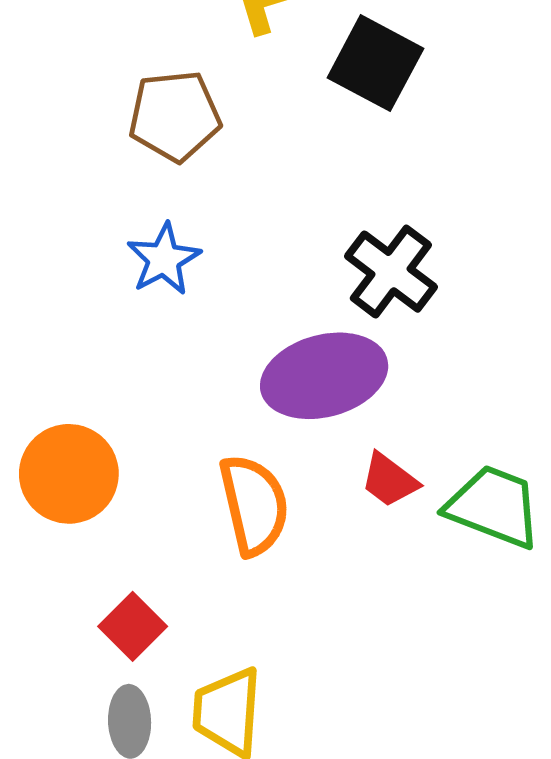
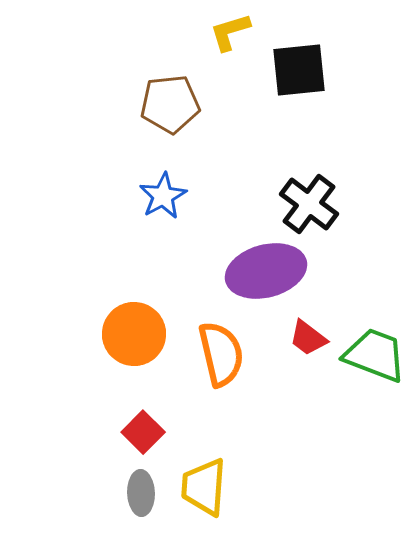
black square: (375, 63) -> (299, 70), turned -34
orange circle: (69, 474) -> (134, 334), moved

